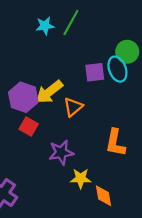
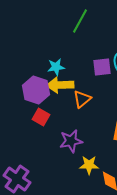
cyan star: (45, 26) -> (56, 67), moved
yellow arrow: (49, 92) -> (60, 85), turned 36

